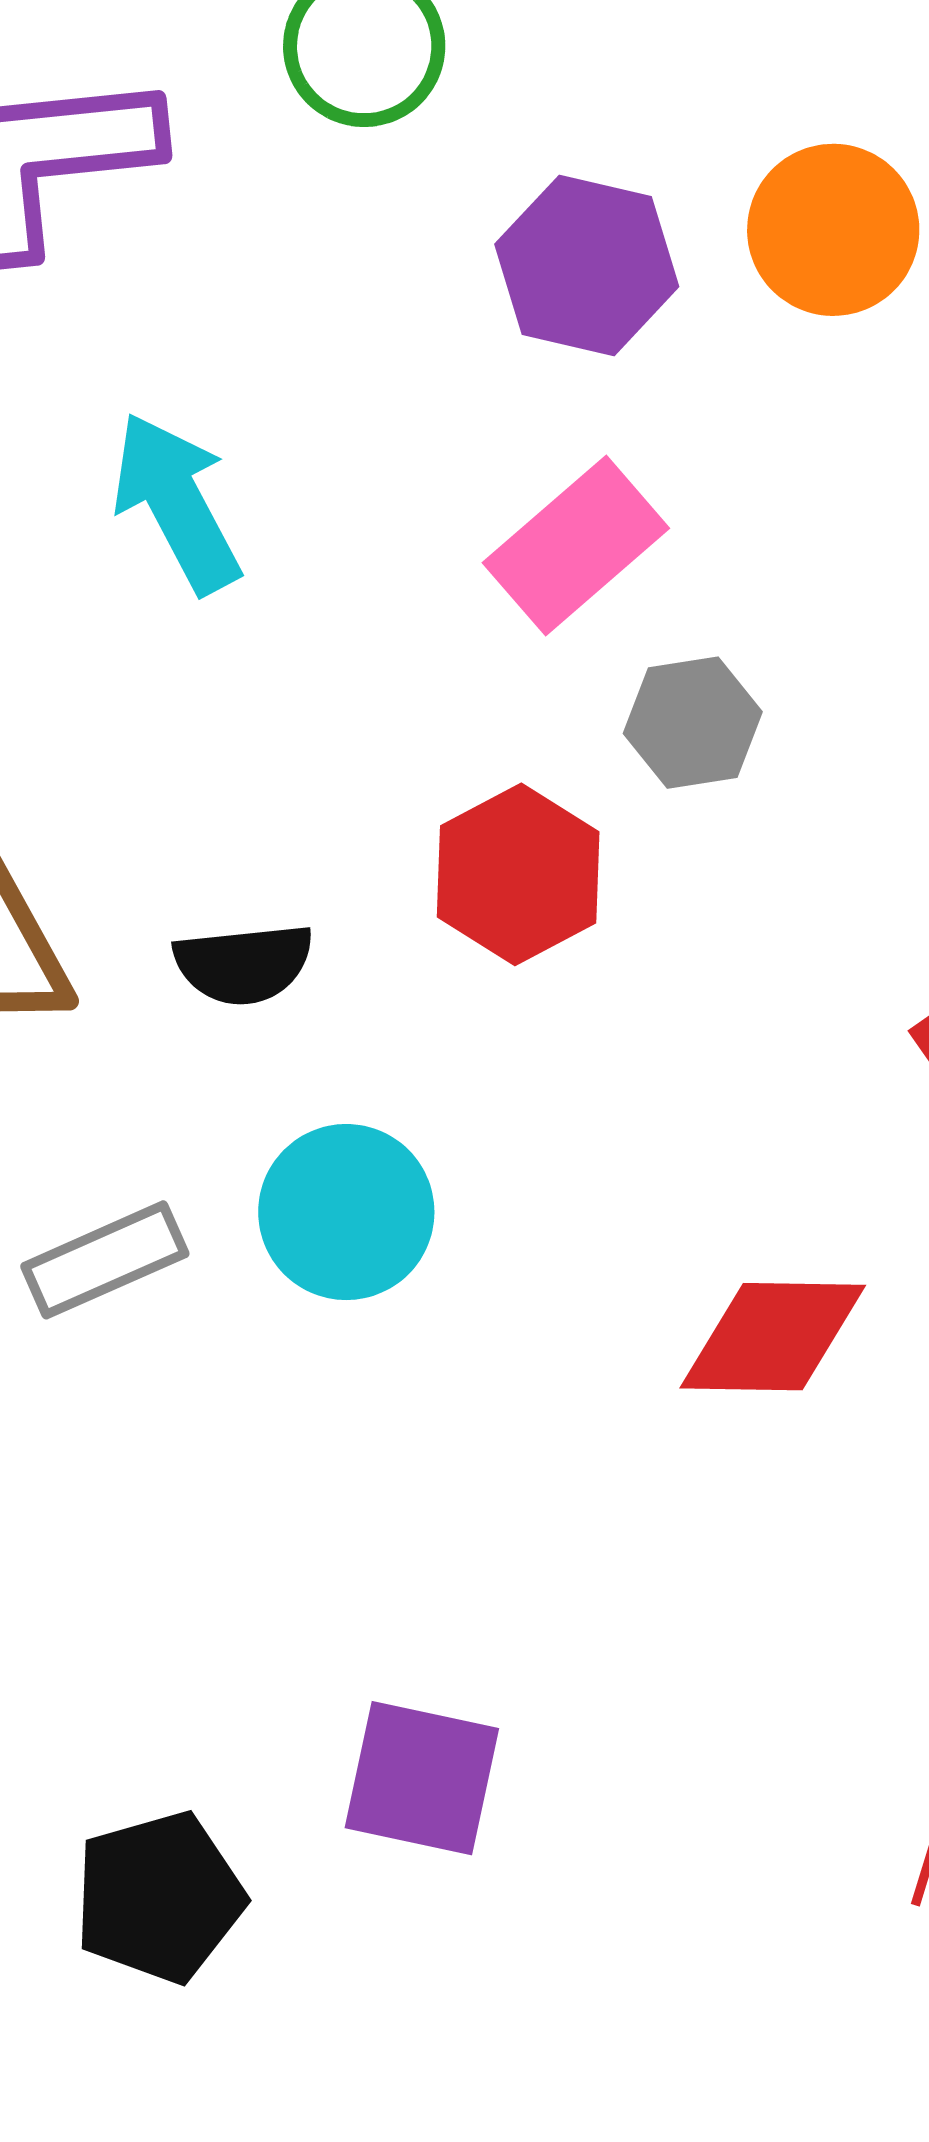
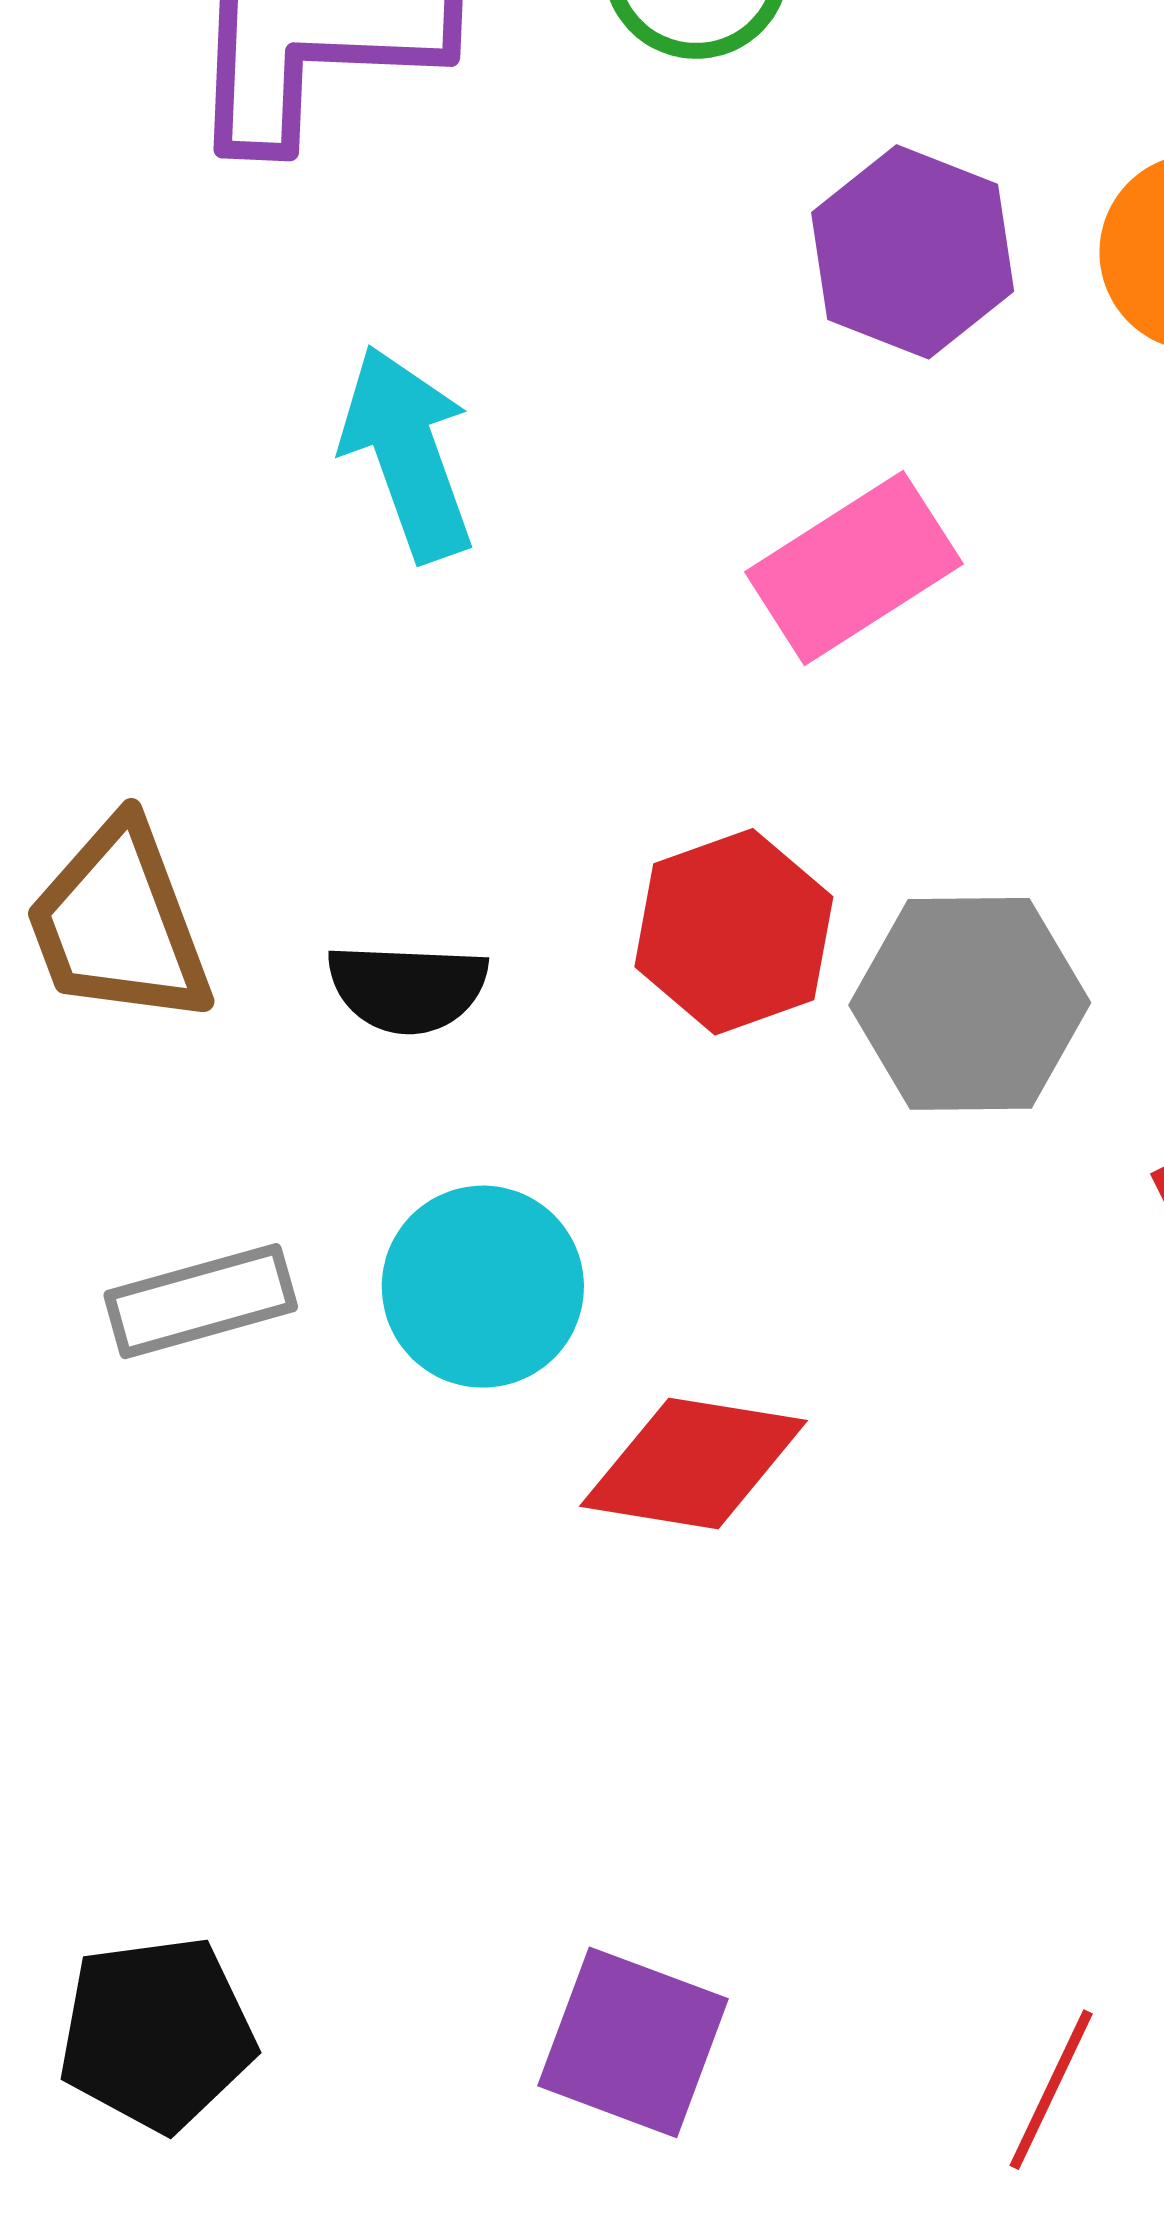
gray hexagon: (693, 723) -> (970, 1004), moved, size x1.5
red diamond: (773, 1337) -> (693, 1463), moved
purple square: (422, 1778) -> (633, 2042), moved

